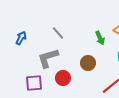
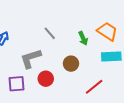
gray line: (58, 33) -> (50, 33), moved

